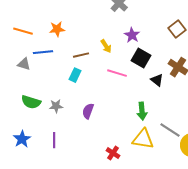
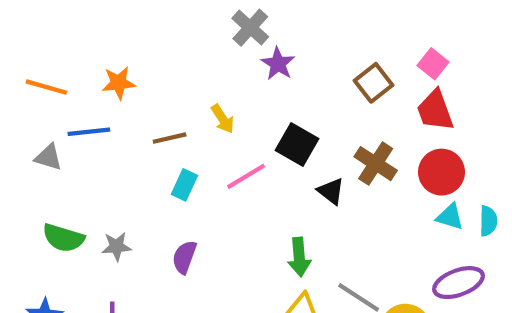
purple star: (132, 35) -> (278, 64), moved
pink line: (117, 73) -> (246, 176), turned -48
cyan rectangle: (75, 75) -> (184, 185), moved

